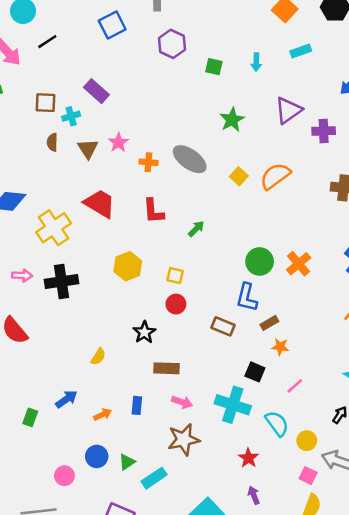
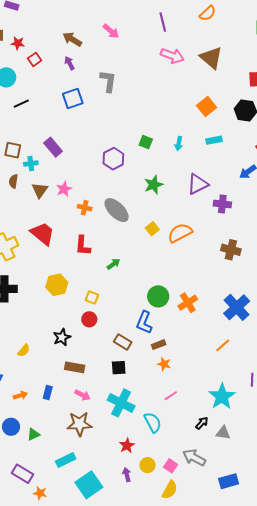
purple hexagon: (172, 44) -> (113, 159), moved
black square: (255, 372) -> (119, 368), moved, turned -35
yellow circle: (307, 441) -> (148, 465), moved
cyan rectangle: (154, 478) -> (66, 460), moved

